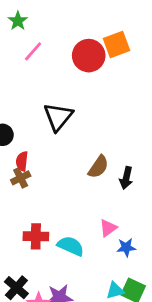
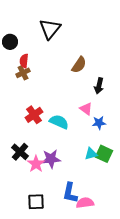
black arrow: (126, 178) -> (99, 86), moved
pink triangle: (108, 228) -> (86, 109), turned -48
red cross: (36, 236) -> (34, 115), turned -36

